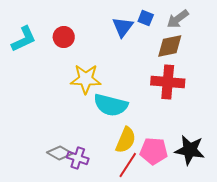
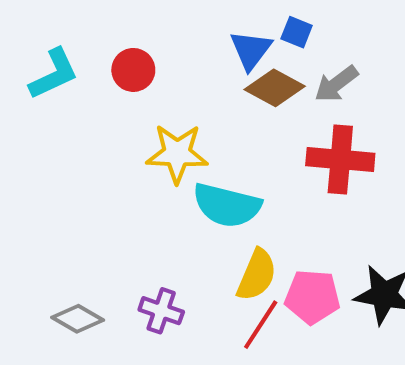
gray arrow: (178, 19) -> (336, 84), moved
brown diamond: (170, 46) -> (275, 88), moved, turned 40
gray diamond: (60, 153) -> (78, 319), moved

